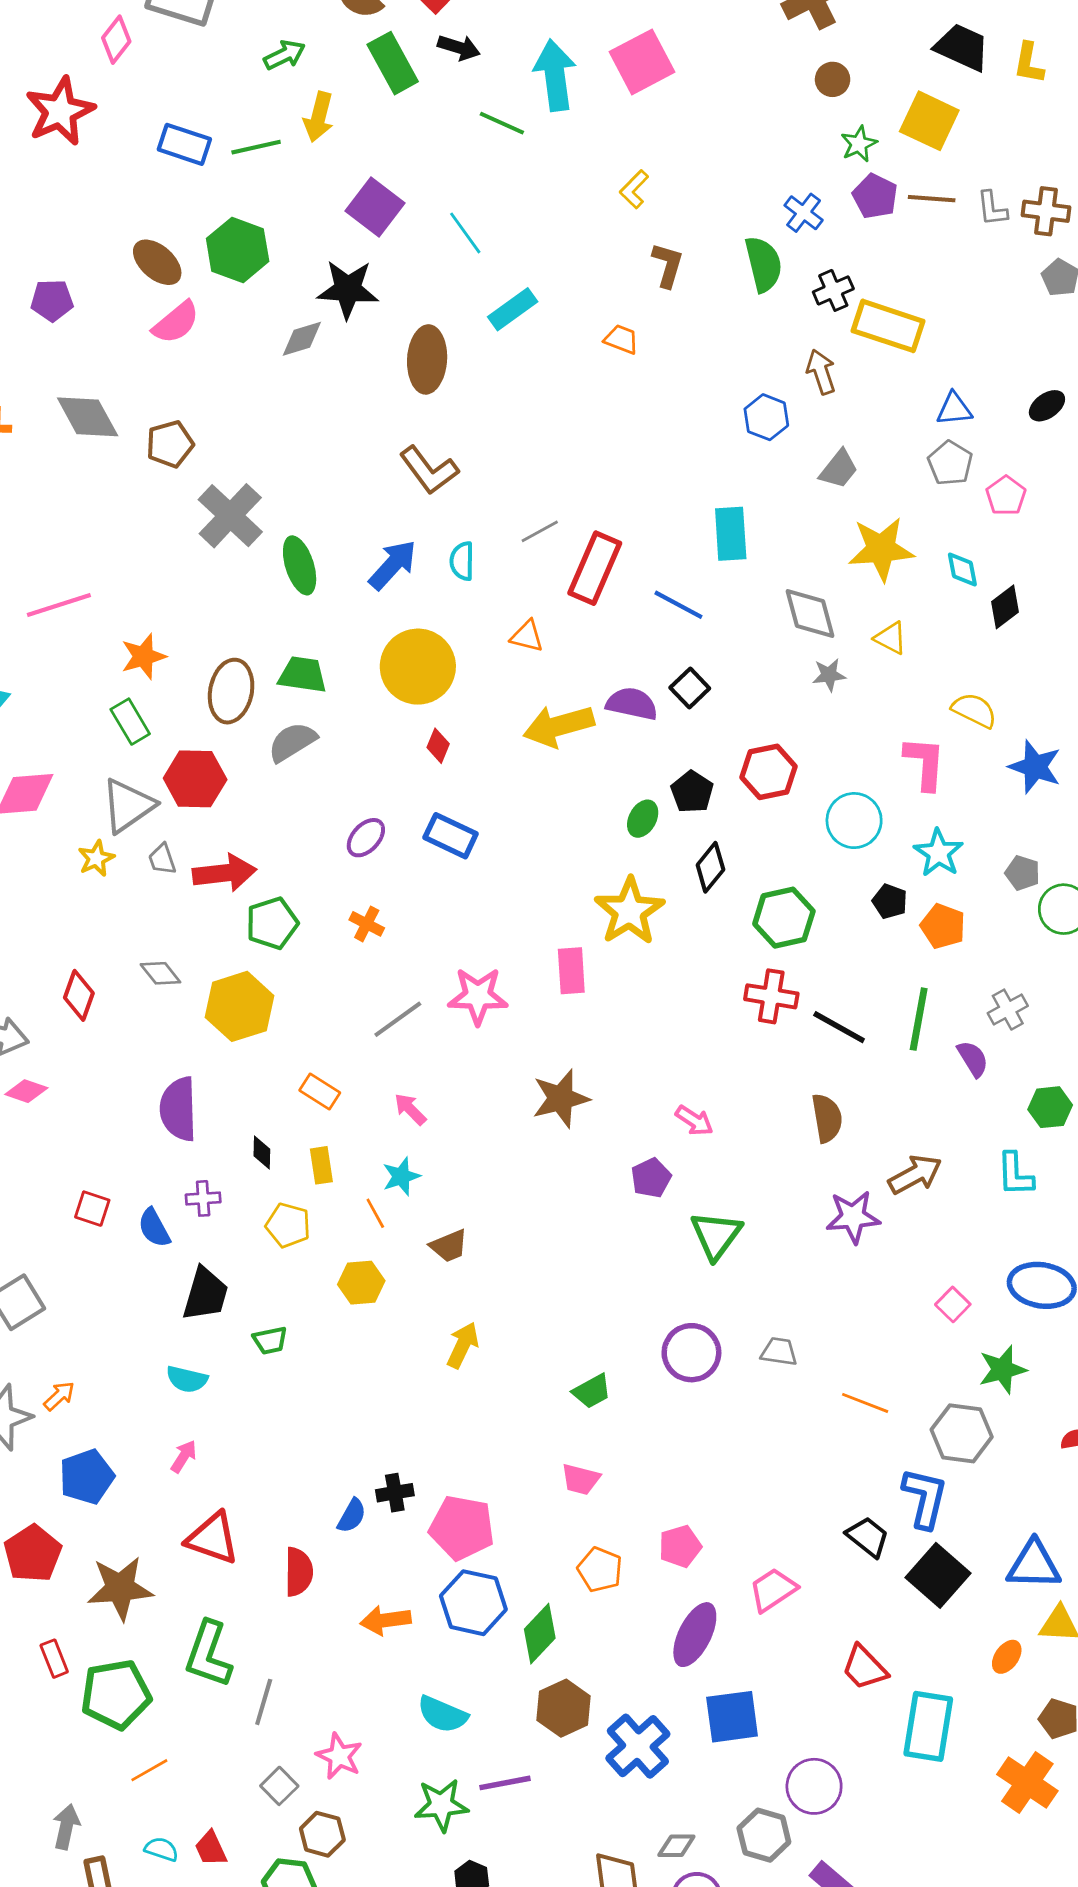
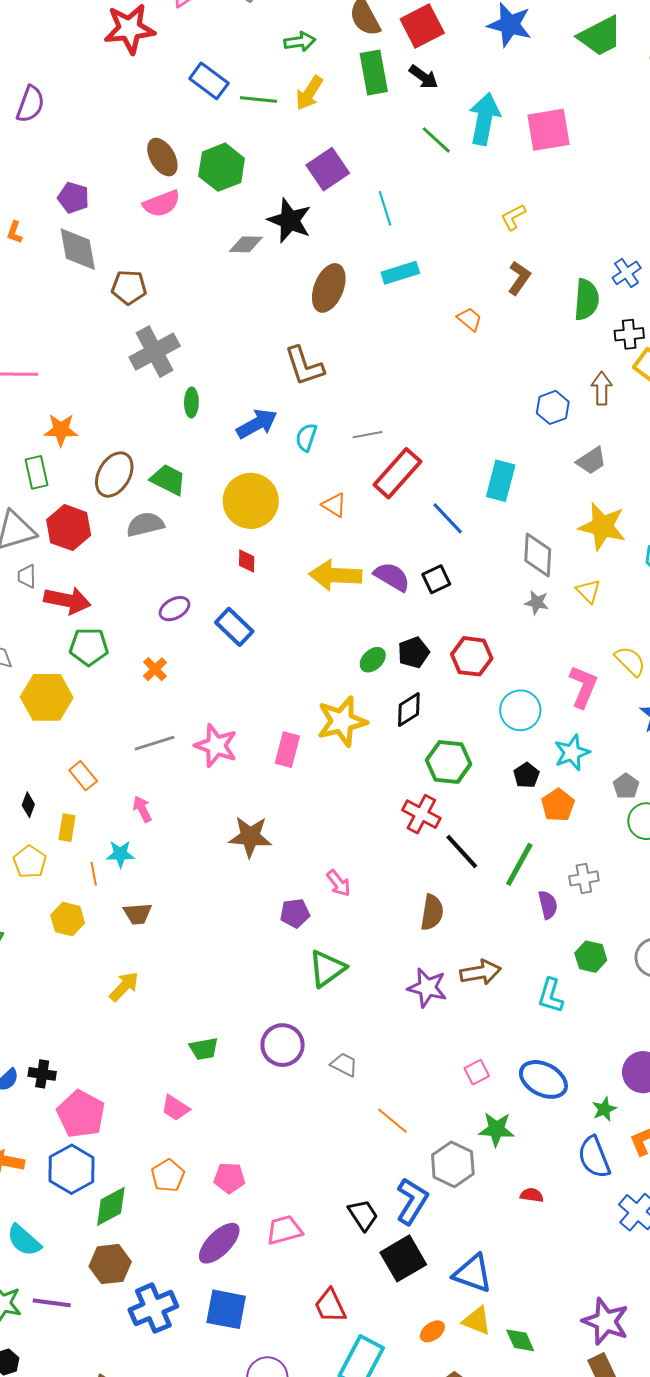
purple pentagon: (52, 300) -> (73, 198), moved
green ellipse: (300, 565) -> (191, 402), size x0.7
red diamond: (438, 746) -> (247, 561), turned -40

